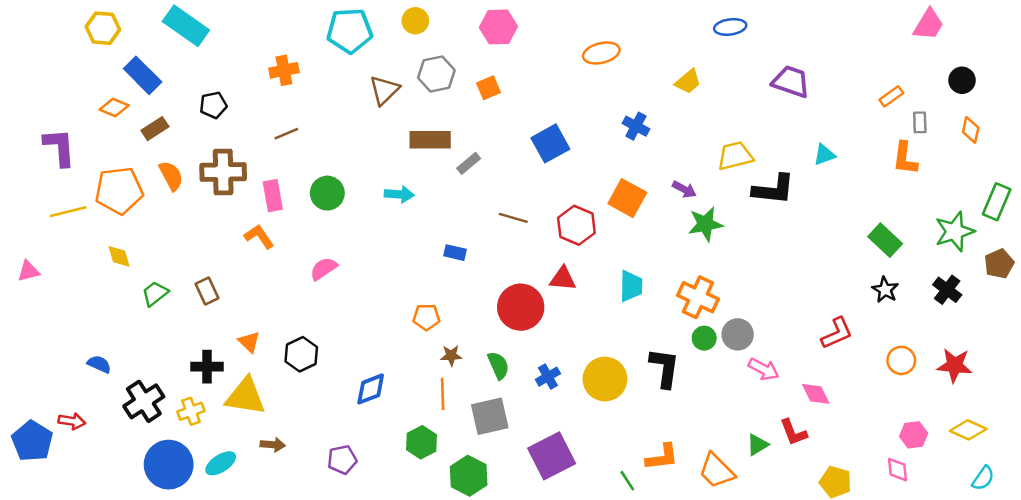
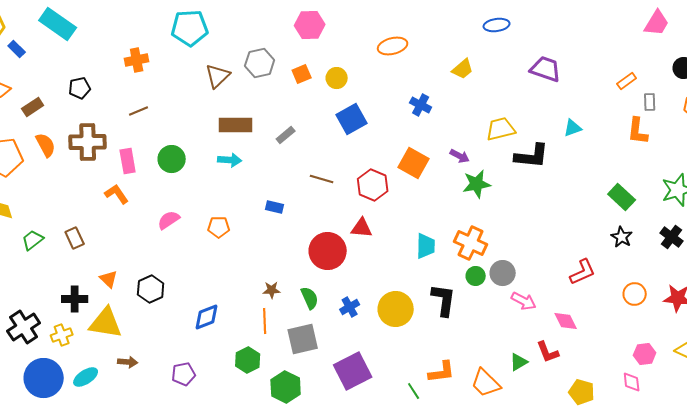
yellow circle: (415, 21) -> (337, 78), moved
blue rectangle: (143, 75) -> (17, 49), moved, size x0.6
brown rectangle: (430, 140) -> (236, 125), moved
cyan trapezoid: (631, 286) -> (426, 246), moved
orange pentagon: (426, 317) -> (219, 227), moved

